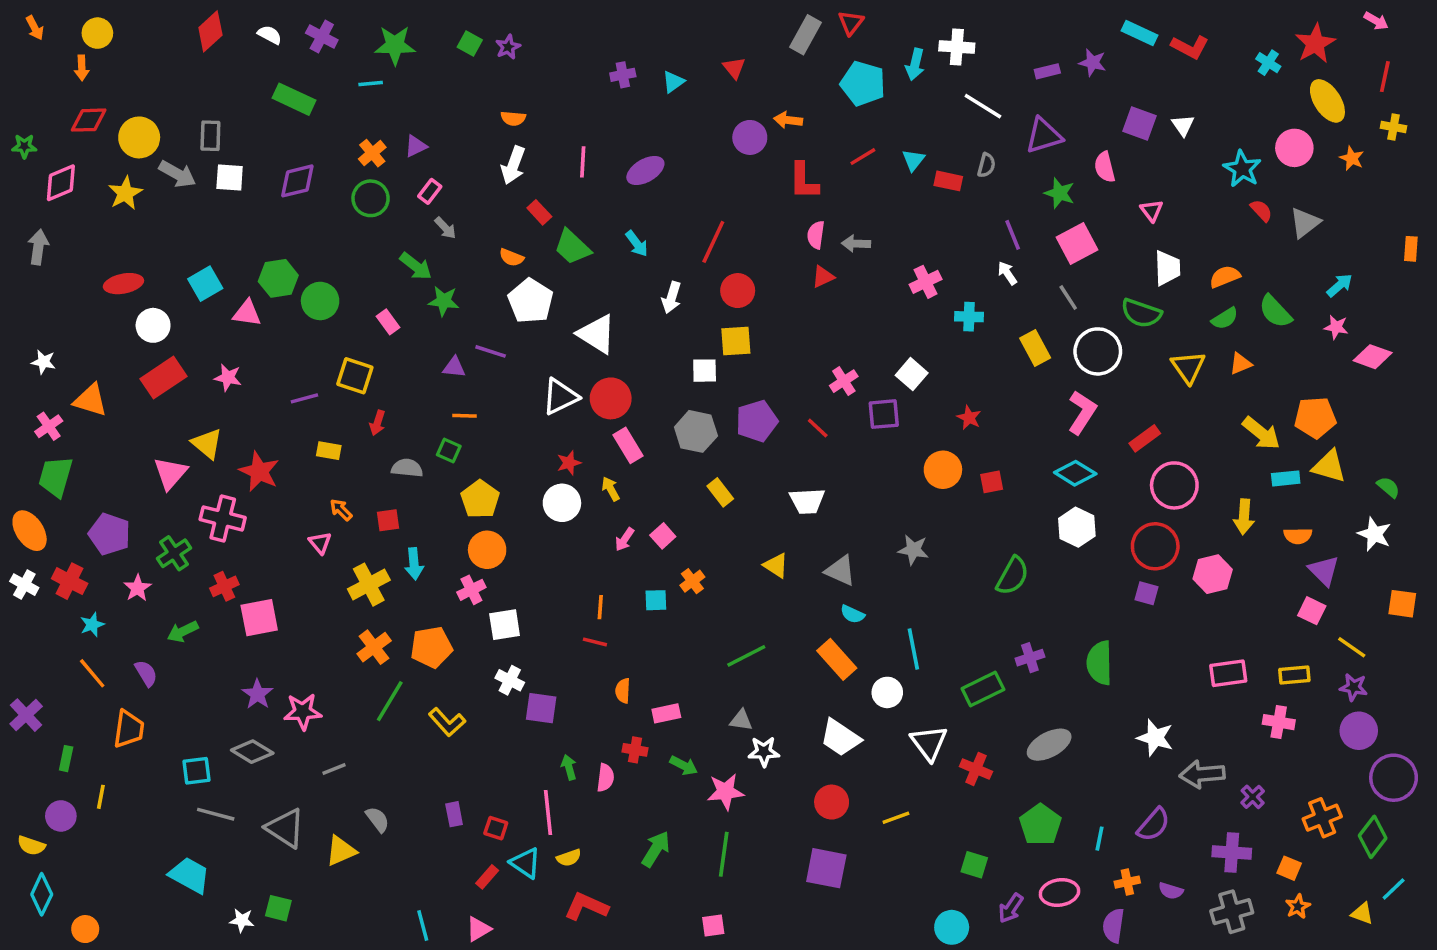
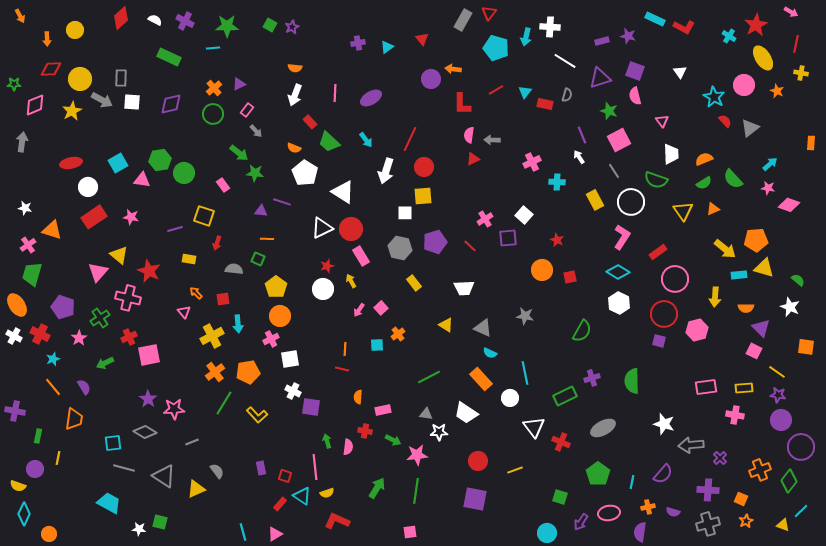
yellow circle: (97, 33) -> (75, 30), moved
purple square: (1140, 124) -> (635, 71), moved
white arrow: (672, 298) -> (386, 171), size x1.4
purple cross: (26, 715) -> (15, 411), turned -36
white trapezoid: (840, 738) -> (466, 413), moved

